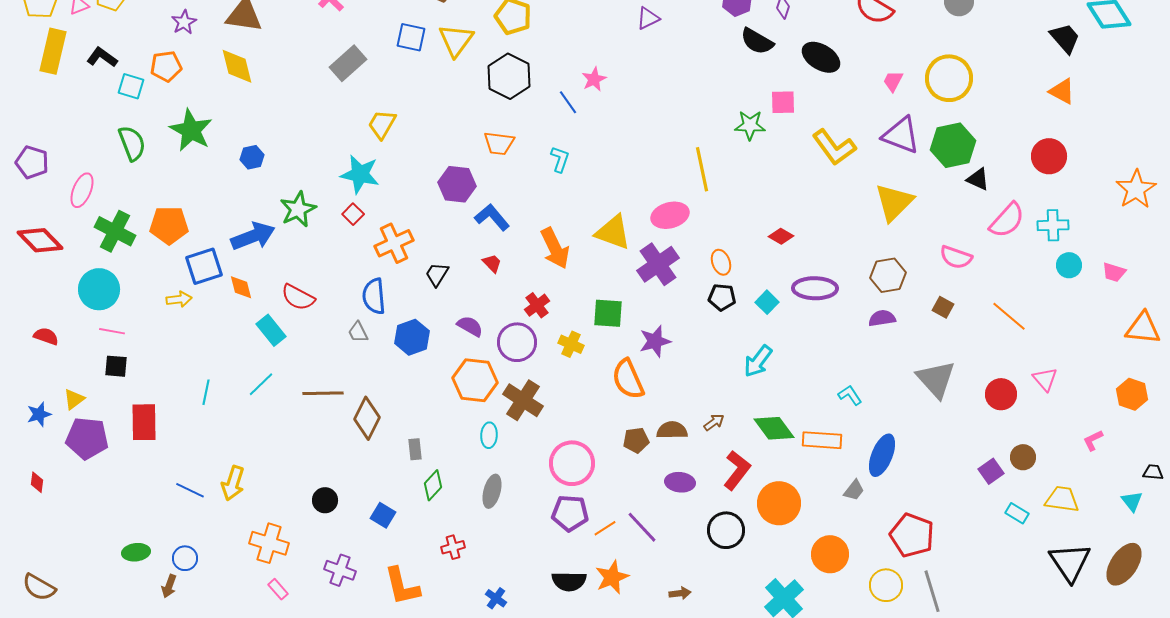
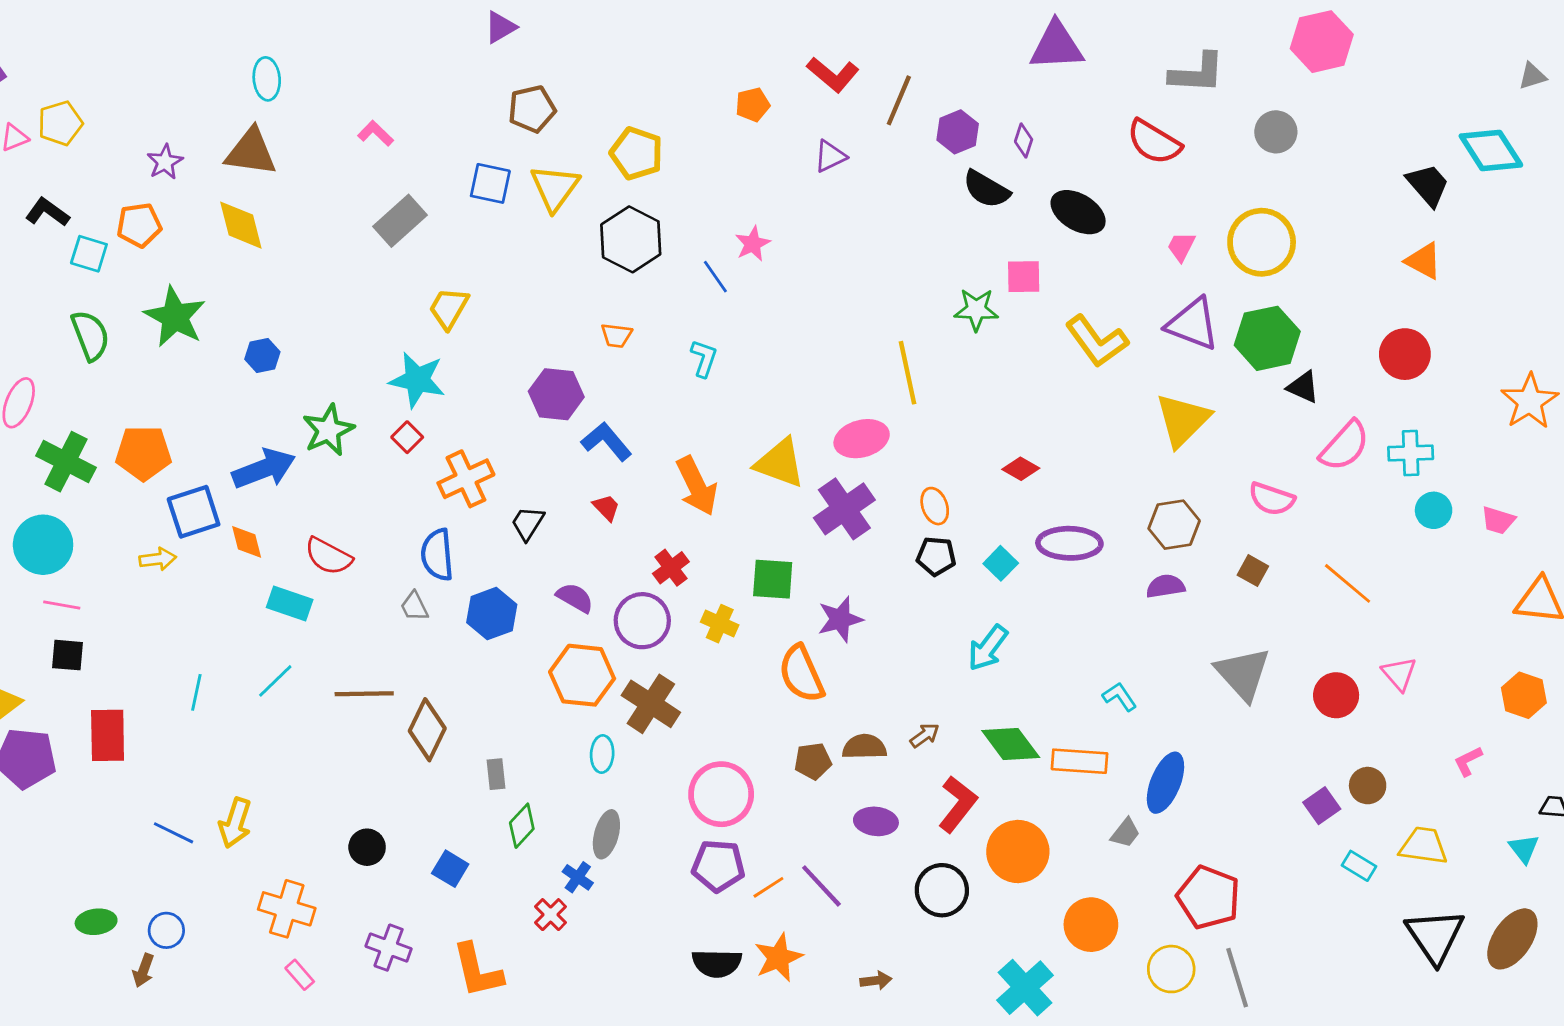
orange trapezoid: (499, 143) -> (616, 335), size x0.7
cyan rectangle: (271, 330) -> (290, 603), turned -32
red cross: (453, 547) -> (551, 915), turned -30
blue cross: (496, 598) -> (578, 877), moved

